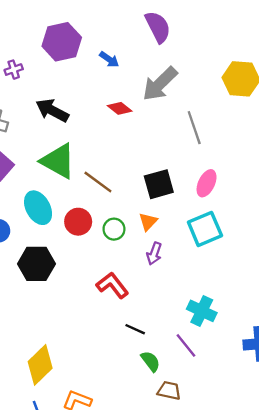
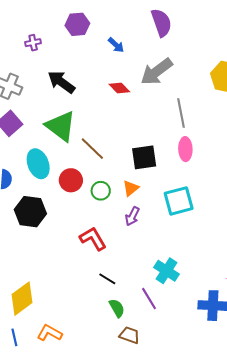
purple hexagon: (62, 42) -> (77, 24), size x0.7
pink ellipse: (207, 183) -> (185, 149), moved, turned -35

